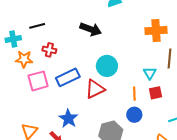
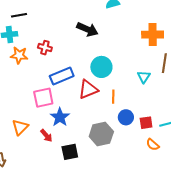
black line: (37, 26) -> (19, 15), moved
pink square: (38, 81) -> (43, 98), moved
red square: (155, 93) -> (146, 123), moved
orange line: (134, 94) -> (113, 97), moved

